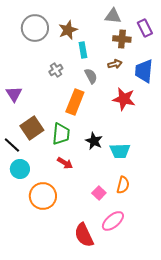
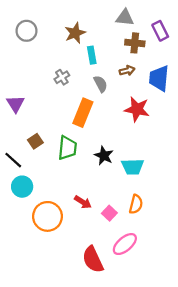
gray circle: (35, 28) -> (27, 31), moved, size x0.7
brown square: (32, 128) -> (35, 141), size x0.6
red arrow: (65, 163) -> (83, 202), moved

